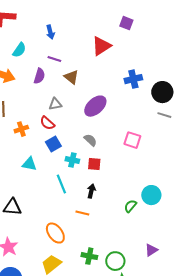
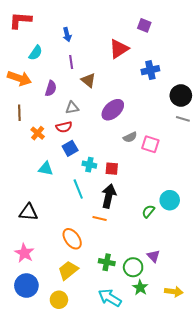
purple line: (54, 59) -> (71, 62), turned 64
purple semicircle: (39, 76) -> (51, 88), moved
blue cross: (133, 79) -> (150, 70), moved
red semicircle: (47, 123) -> (64, 127), turned -56
orange cross: (21, 129) -> (38, 133), turned -32
gray semicircle: (90, 140) -> (130, 137), moved, turned 112
black arrow: (91, 191) -> (109, 196), size x1.6
purple triangle: (151, 250) -> (153, 256), moved, turned -40

